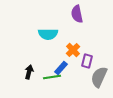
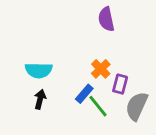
cyan semicircle: (48, 34) -> (39, 70), moved
green line: (52, 77) -> (98, 106), moved, turned 60

